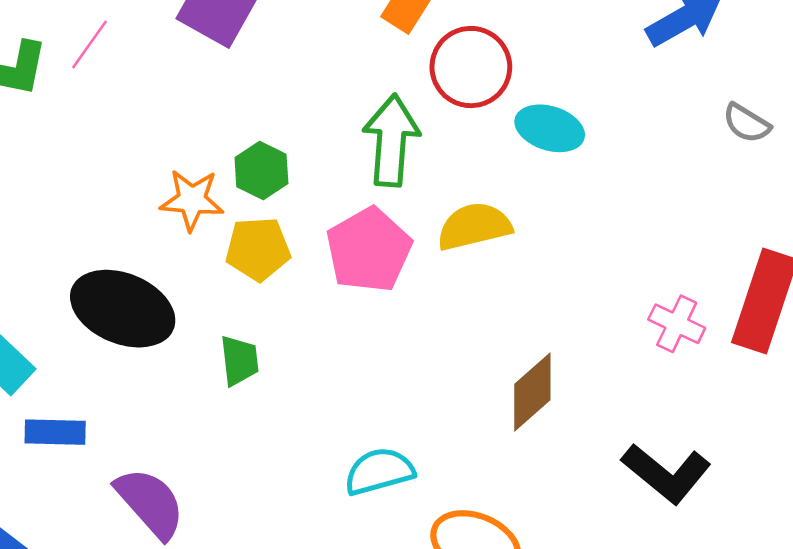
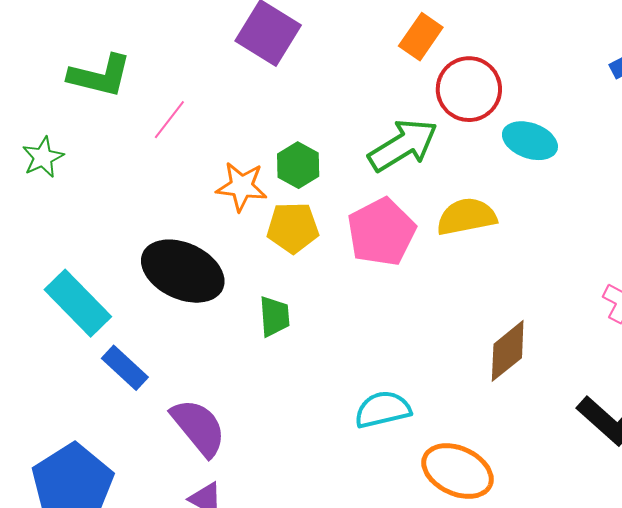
pink line: (90, 44) -> (169, 120), moved
green arrow: (391, 140) -> (403, 145), turned 52
blue rectangle: (55, 432) -> (125, 368), turned 39

